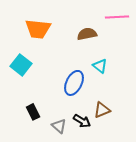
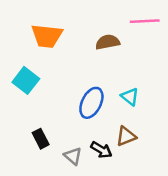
cyan triangle: (100, 66) -> (130, 97), moved

